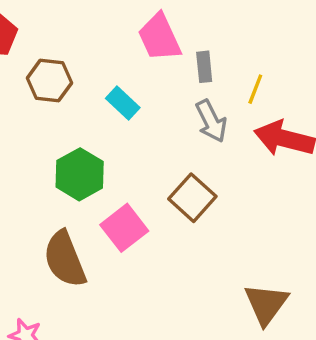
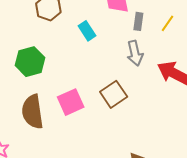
yellow line: (255, 89) -> (167, 23), moved
green hexagon: (80, 174) -> (30, 62), moved

